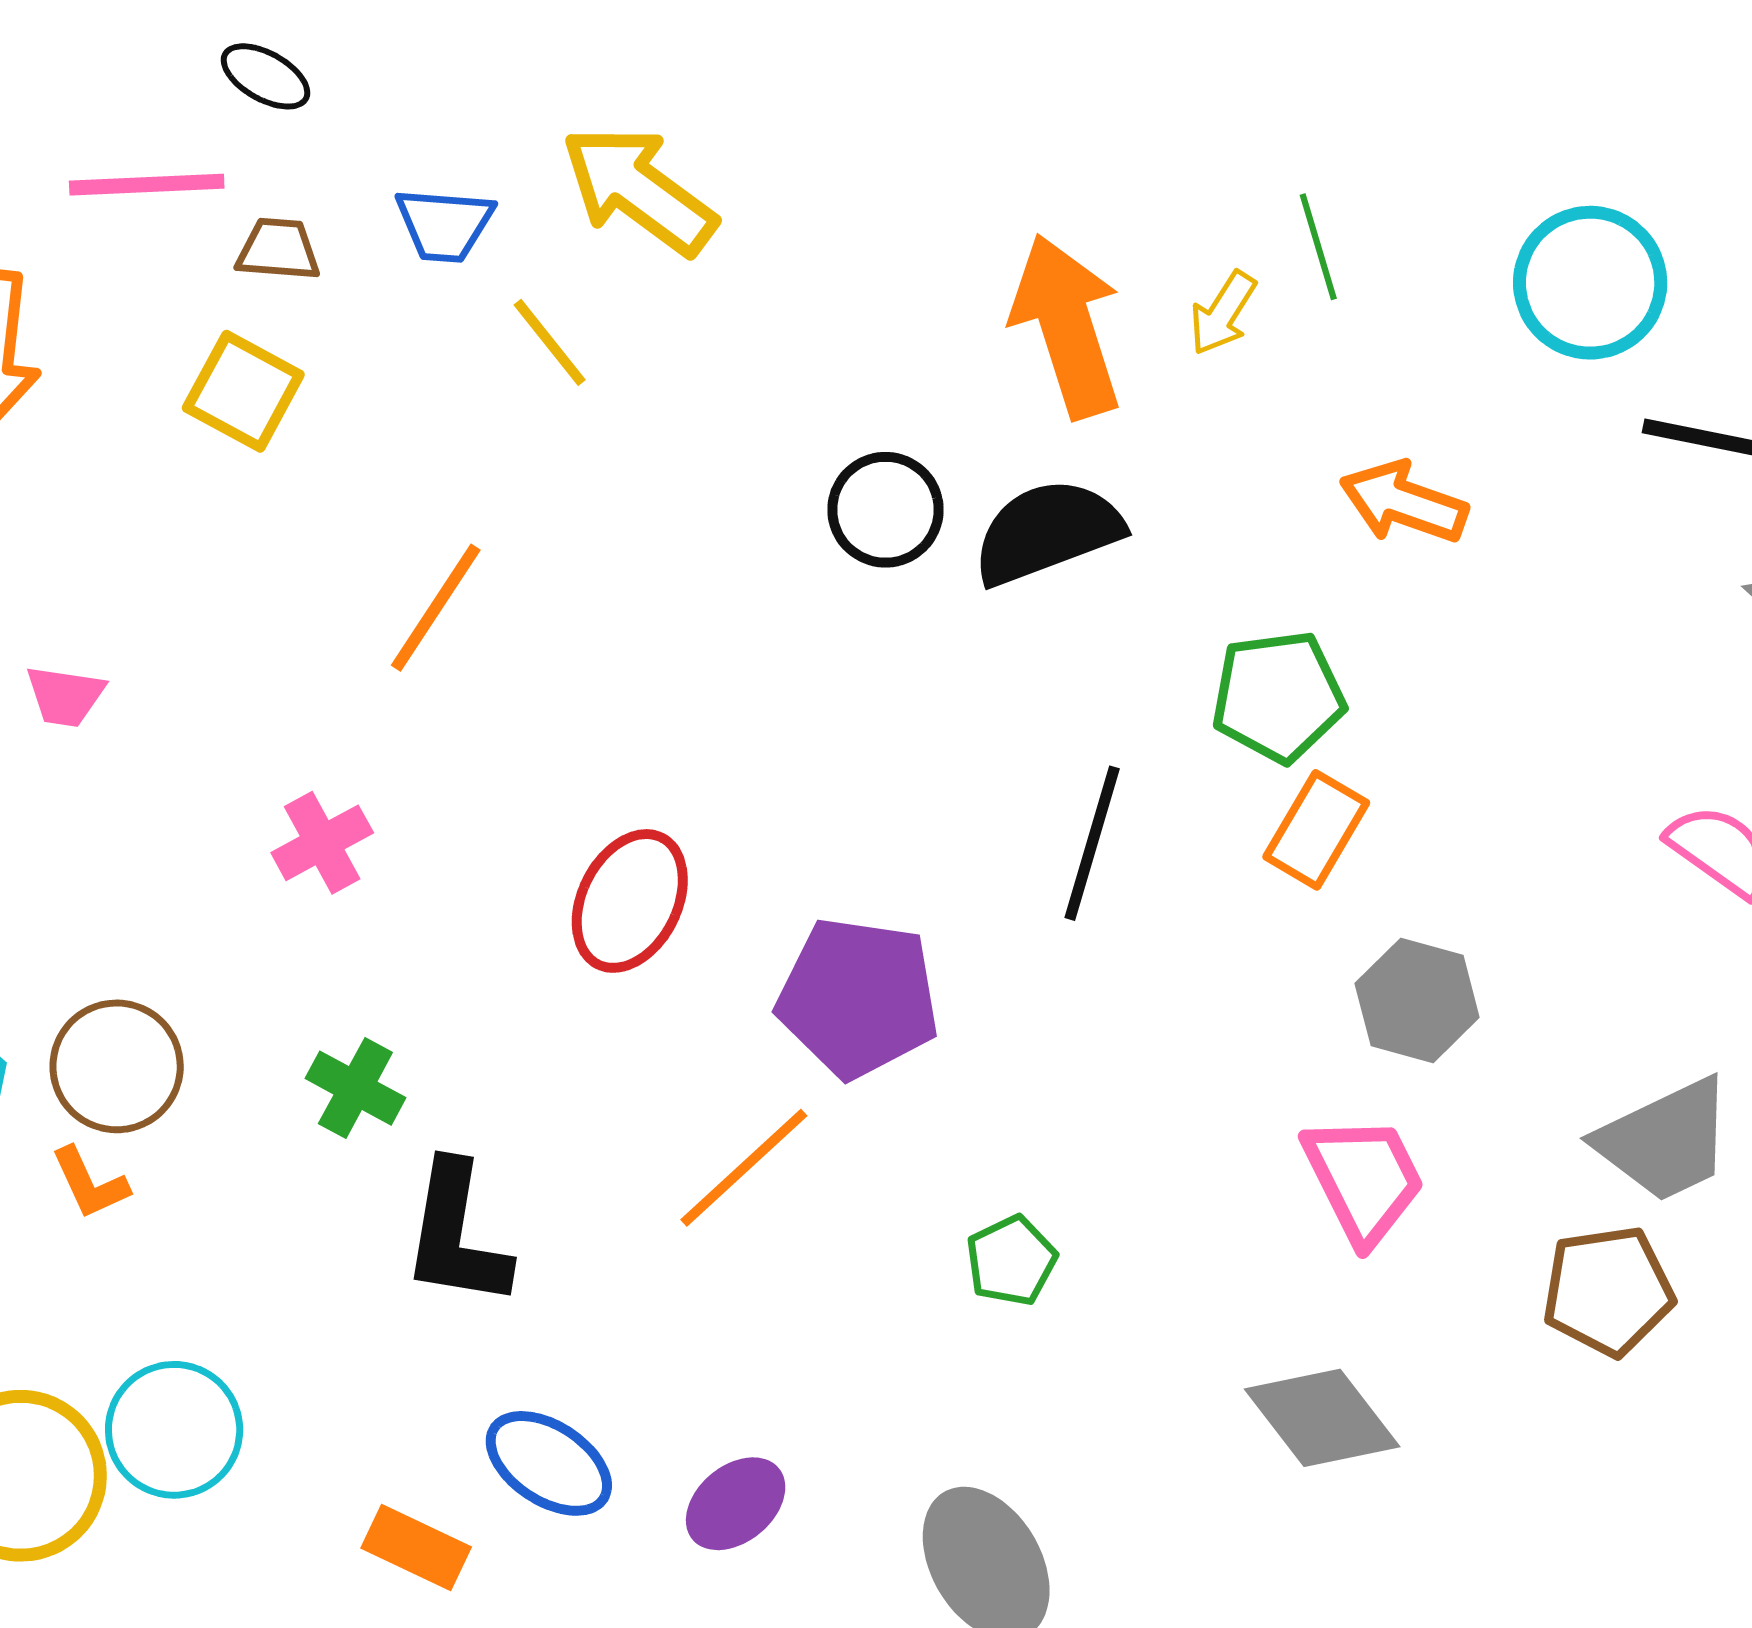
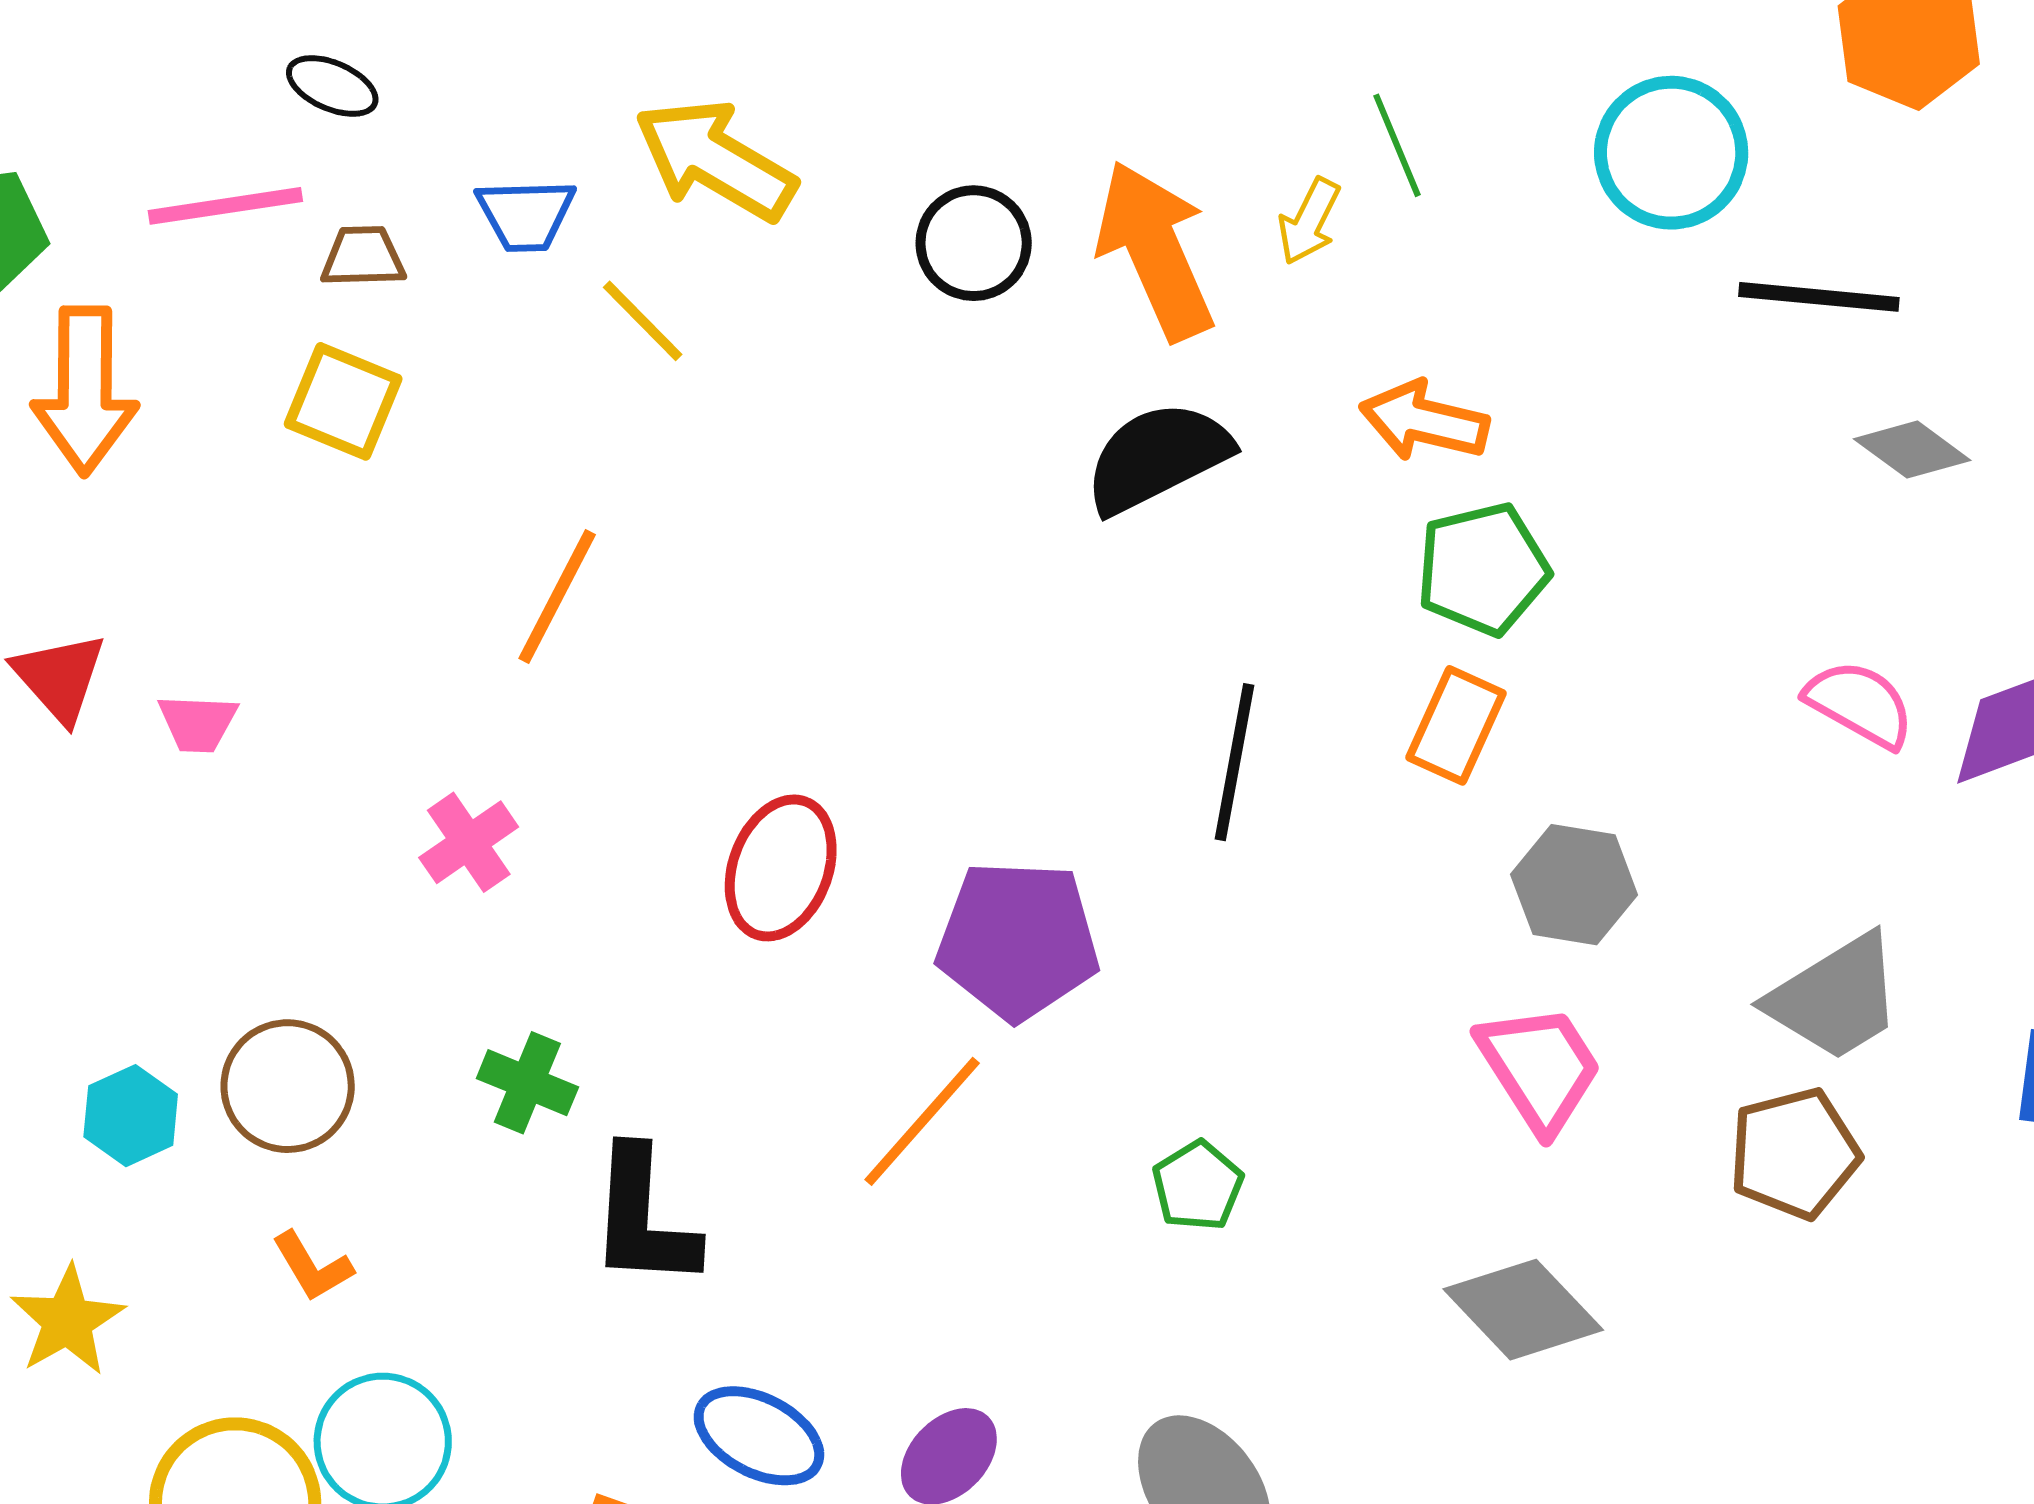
orange arrow: (1404, 502) -> (1424, 421), moved
black circle: (885, 510) -> (974, 243), moved
green pentagon: (1278, 696) -> (1483, 569), moved
orange L-shape: (90, 1183) -> (312, 1267), moved

